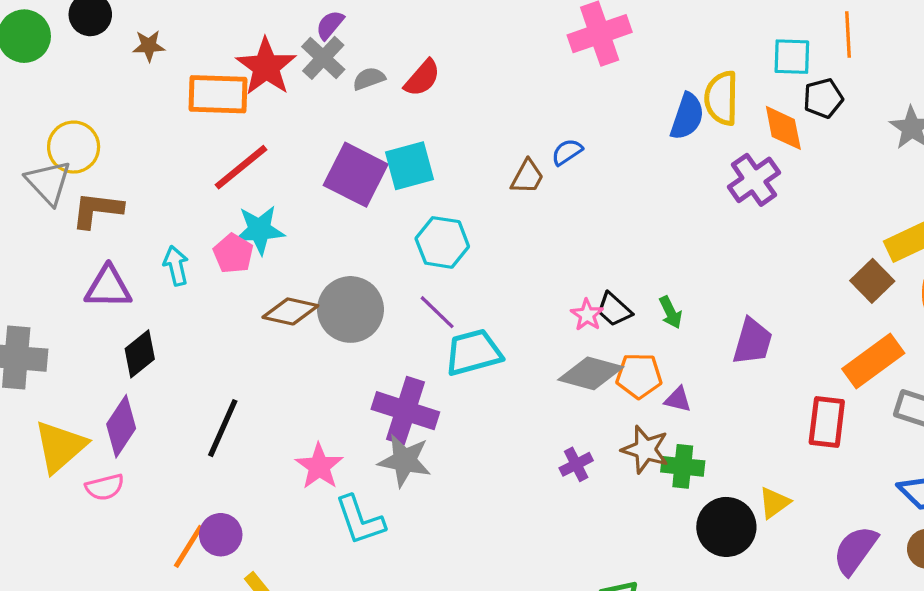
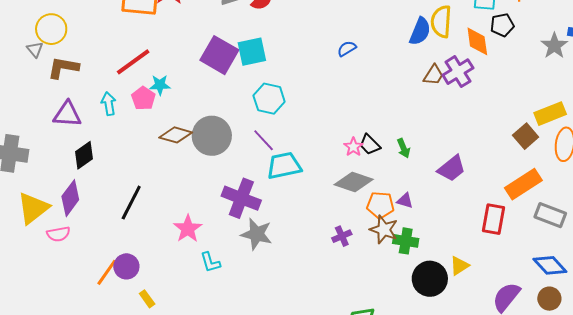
red line: (241, 167) -> (133, 62), moved
brown trapezoid: (527, 177) -> (433, 75), moved
gray triangle: (48, 182) -> (35, 49), size x0.6
cyan star: (259, 230) -> (160, 85), size x0.7
purple trapezoid: (752, 342) -> (452, 168), turned 32
orange pentagon: (639, 376) -> (380, 205), moved
gray star: (405, 461) -> (257, 234), moved
cyan L-shape: (360, 520) -> (210, 262), size x0.7

